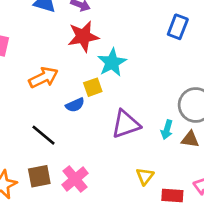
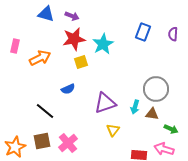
cyan star: (112, 62) -> (103, 44), moved
orange arrow: (43, 78) -> (40, 58), moved
yellow square: (93, 87) -> (81, 62), moved
yellow triangle: (145, 176) -> (113, 130), moved

